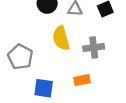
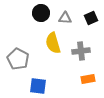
orange rectangle: (82, 80) -> (88, 79), moved

